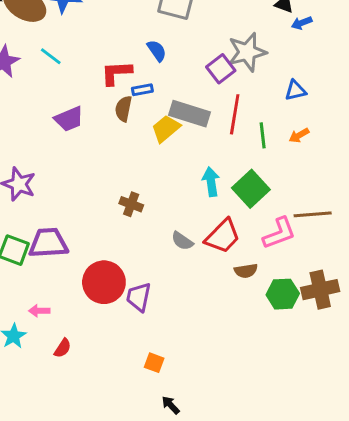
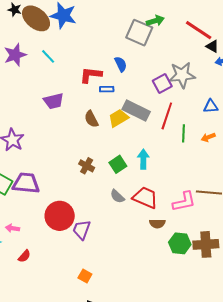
brown semicircle: (123, 109) -> (91, 119), moved, turned -48
green square: (251, 189) -> (118, 164), moved, size x0.7
red trapezoid: (223, 236) -> (145, 198), turned -120

